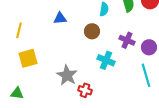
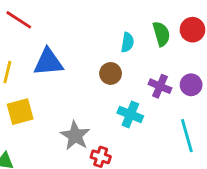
blue triangle: (60, 18) -> (48, 62), moved, size x1.6
purple circle: (149, 47) -> (191, 85), moved

